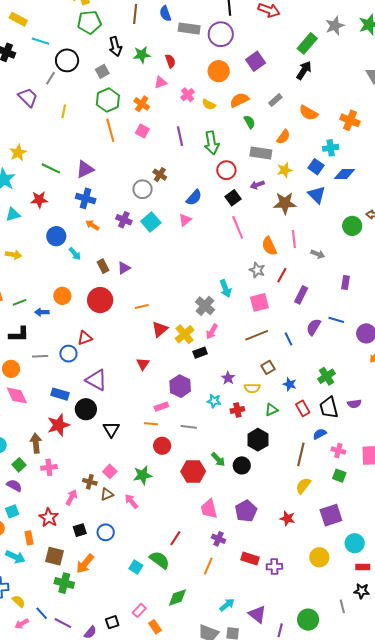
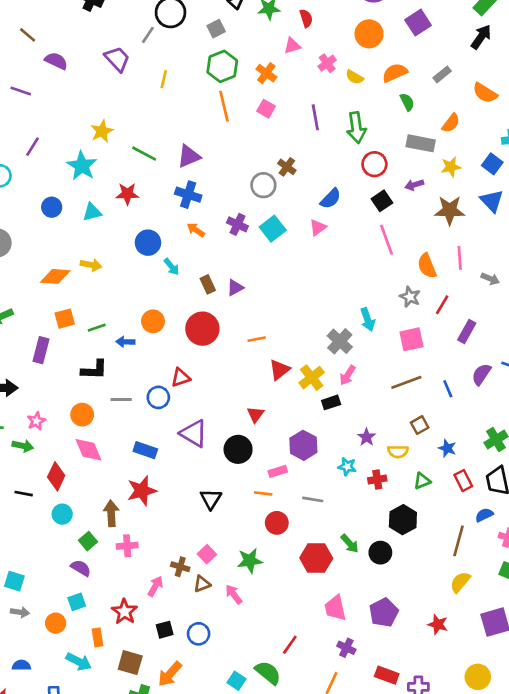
black circle: (86, 409) -> (238, 449), moved

